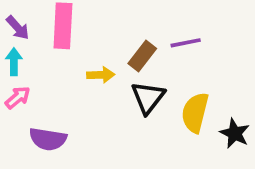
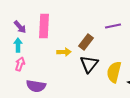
purple line: (186, 43) -> (113, 26), moved
pink arrow: (18, 98) -> (20, 64), turned -32

